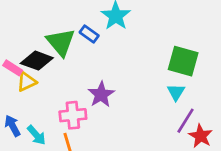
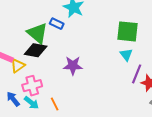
black diamond: (37, 61) -> (36, 50), moved
purple star: (101, 94) -> (73, 66), turned -30
pink cross: (73, 115) -> (32, 86), moved

